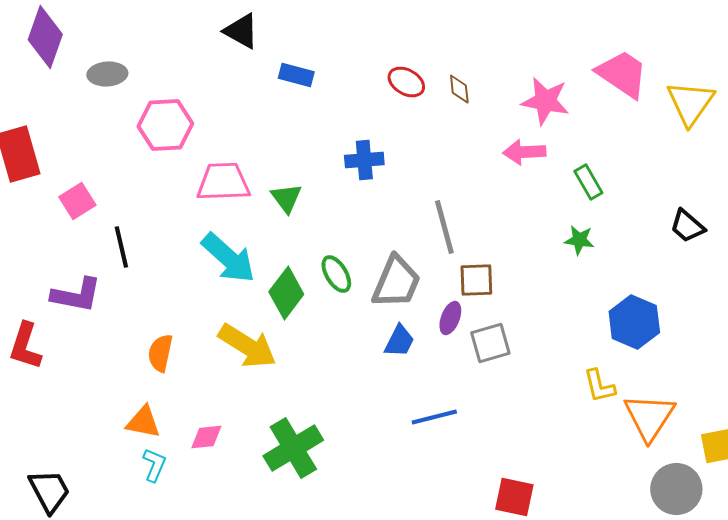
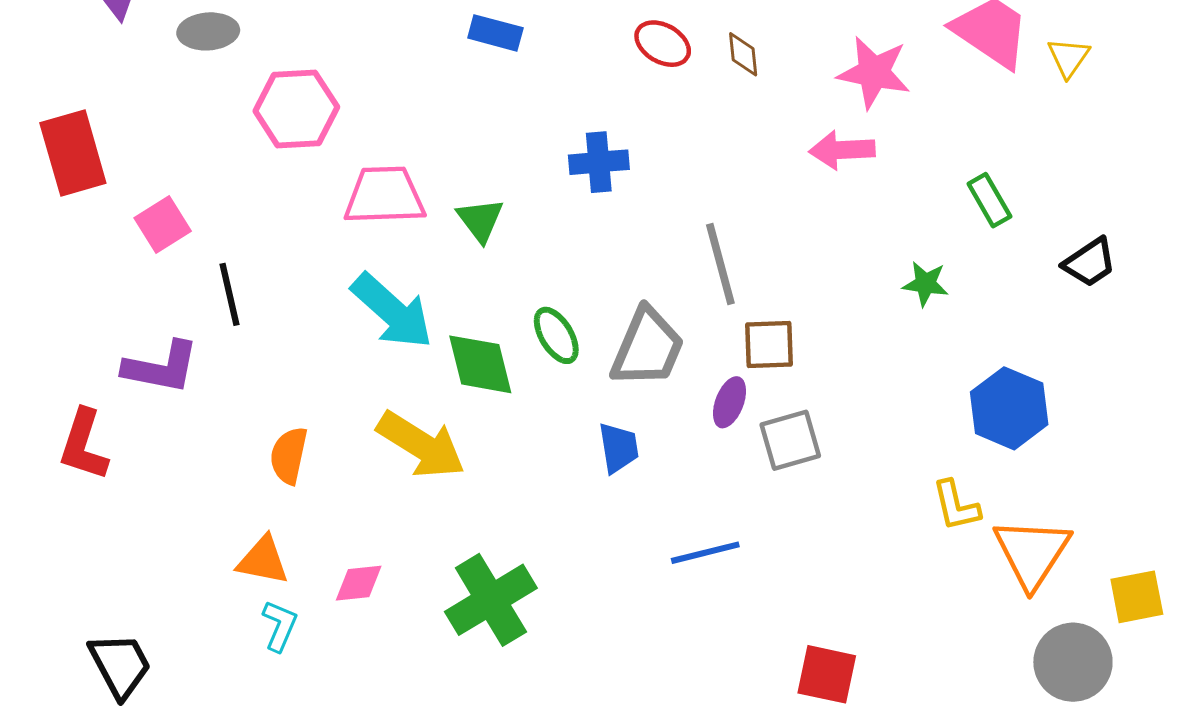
yellow triangle: (690, 103) -> (1068, 57), moved, size x0.6
green rectangle: (588, 182) -> (989, 200), moved
black trapezoid: (687, 226) -> (1090, 262), turned -75
green diamond: (286, 293) -> (480, 364), turned -51
blue trapezoid: (399, 341) -> (619, 448), moved, turned -36

